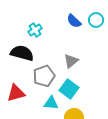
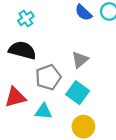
cyan cross: (35, 30) -> (26, 19), moved
cyan triangle: (51, 103) -> (43, 111), moved

